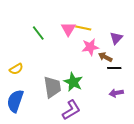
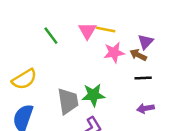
brown arrow: (105, 57) -> (138, 55), moved
yellow semicircle: (16, 69) -> (24, 79), size x1.5
green star: (73, 82) -> (93, 95), turned -30

